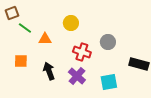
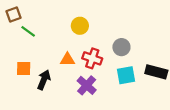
orange triangle: (45, 39) -> (67, 59), moved
black arrow: (49, 71) -> (44, 80), moved, turned 42
cyan square: (109, 82) -> (126, 75), moved

